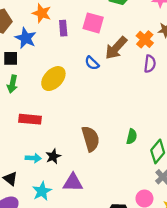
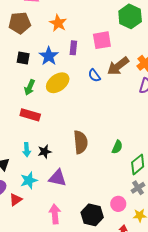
pink square: (93, 23) -> (102, 40), turned -36
purple rectangle: (63, 28) -> (73, 48), moved
blue star: (26, 38) -> (49, 56), moved
green arrow: (12, 84) -> (30, 87), moved
cyan arrow: (33, 158) -> (27, 150), turned 72

